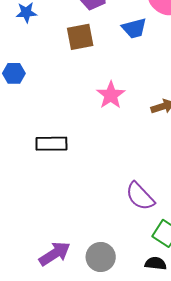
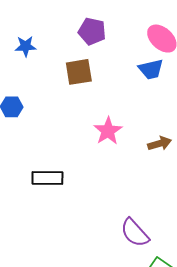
blue trapezoid: (134, 28) -> (151, 69), moved

